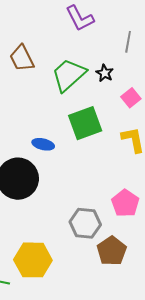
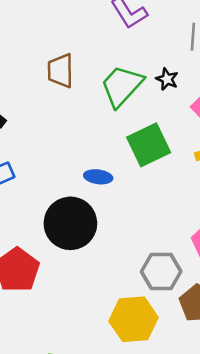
brown trapezoid: (22, 58) -> (60, 71), turned 32
yellow hexagon: (33, 260) -> (134, 319), moved

